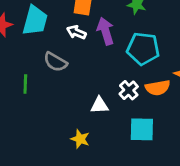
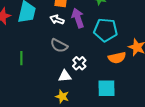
gray semicircle: (55, 62) -> (59, 46), moved
white cross: (129, 90) -> (79, 63), moved
white triangle: (99, 105) -> (65, 76), moved

